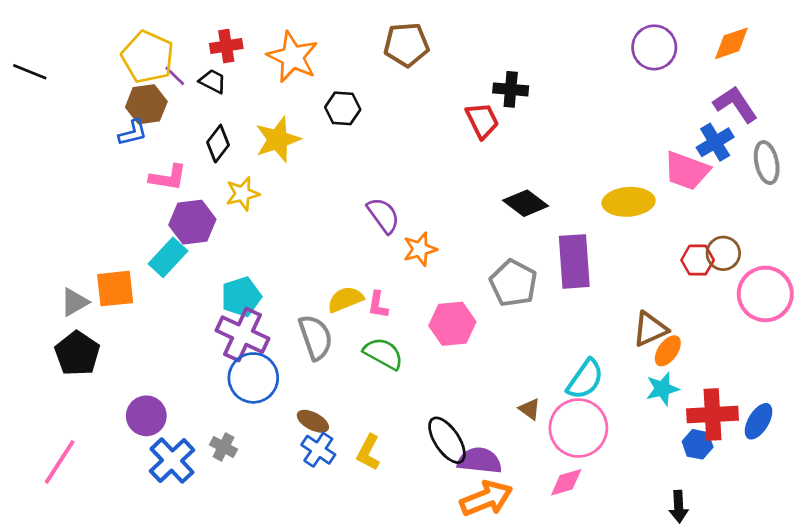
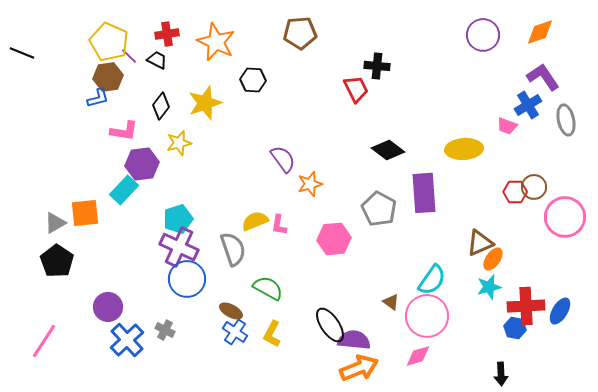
pink trapezoid: (687, 171) -> (507, 126), size x0.6
green semicircle: (383, 354) -> (268, 288), moved

